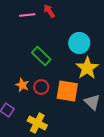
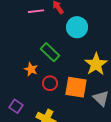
cyan circle: (79, 43) -> (77, 27), moved
orange star: (22, 85) -> (31, 69), moved

